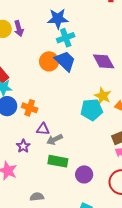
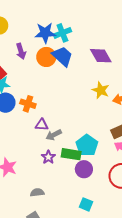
blue star: (58, 19) -> (45, 33), moved
purple arrow: (19, 29) -> (21, 51), moved
cyan pentagon: (92, 110) -> (87, 145), moved, turned -30
purple star: (23, 146) -> (48, 157), moved
green rectangle: (58, 161) -> (71, 154), moved

